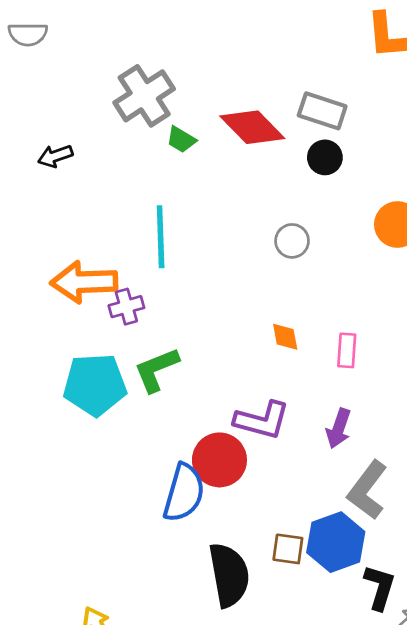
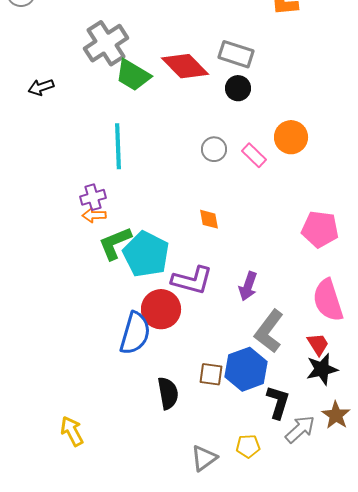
green trapezoid: (181, 140) -> (133, 75), size x1.6
orange arrow: (84, 282) -> (94, 215), moved, size x0.5
pink rectangle: (347, 350) -> (254, 155), moved, turned -50
cyan pentagon: (95, 385) -> (146, 254), moved, turned 30
black semicircle: (229, 575) -> (168, 393), size x0.7

